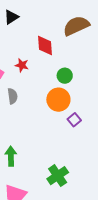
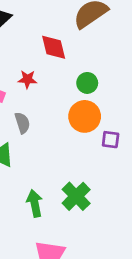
purple square: (74, 120) -> (111, 140), turned -32
green cross: (58, 176) -> (76, 196), moved

